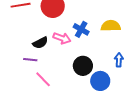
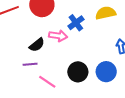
blue cross: (81, 29) -> (76, 23), turned 35
black circle: (83, 66) -> (78, 72), moved

